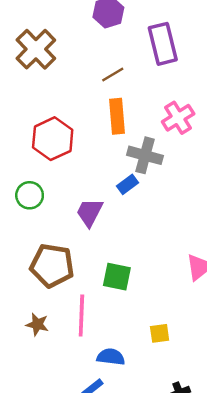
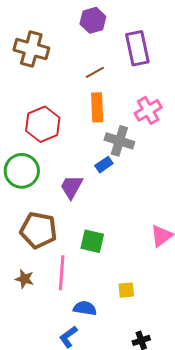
brown cross: (36, 49) -> (31, 49), turned -32
green circle: (30, 195) -> (22, 171), size x1.5

